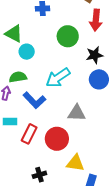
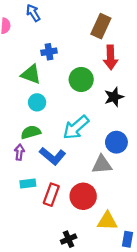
green triangle: (14, 34) -> (31, 74), moved
blue circle: (99, 79) -> (116, 142), moved

